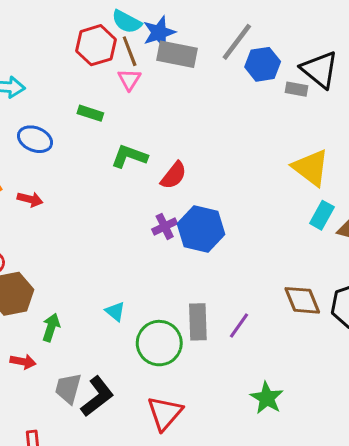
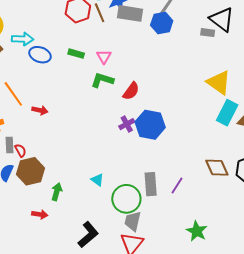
blue hexagon: (263, 64) -> (162, 23), moved
pink triangle: (129, 79) -> (104, 57), moved
blue ellipse: (35, 139) -> (40, 55), moved
cyan rectangle: (322, 215) -> (227, 113), size x1.4
gray trapezoid: (68, 388) -> (133, 221), moved

